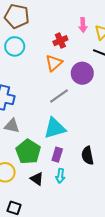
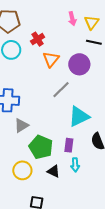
red cross: (60, 41) -> (38, 39), moved
gray triangle: (12, 126) -> (21, 125), turned -35
cyan triangle: (55, 128) -> (79, 116), moved

